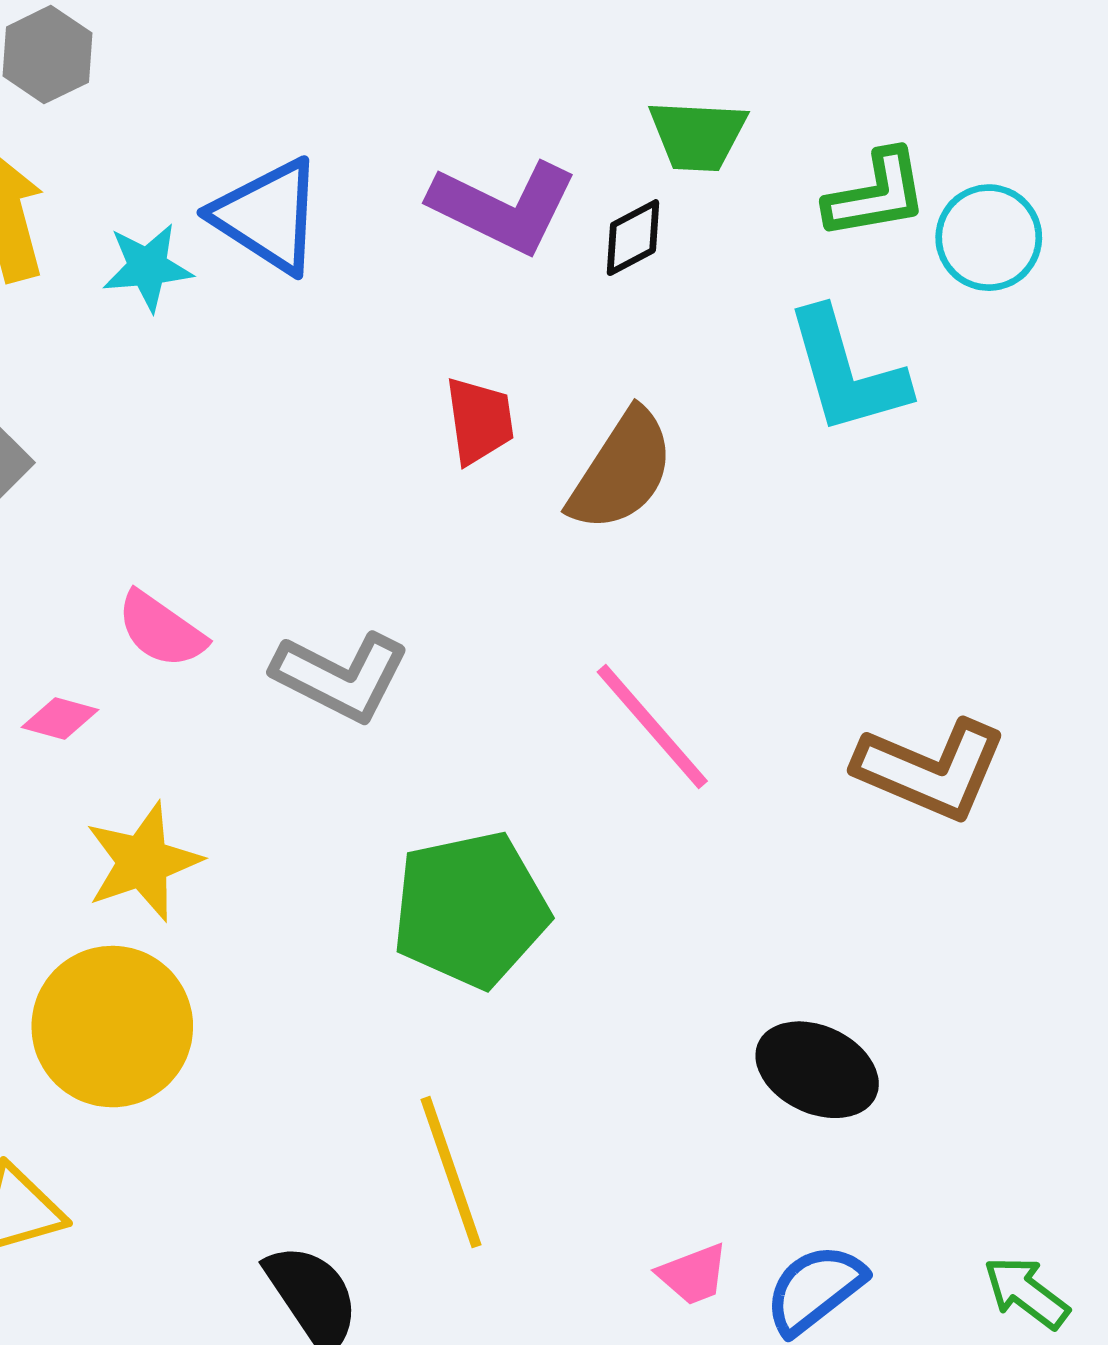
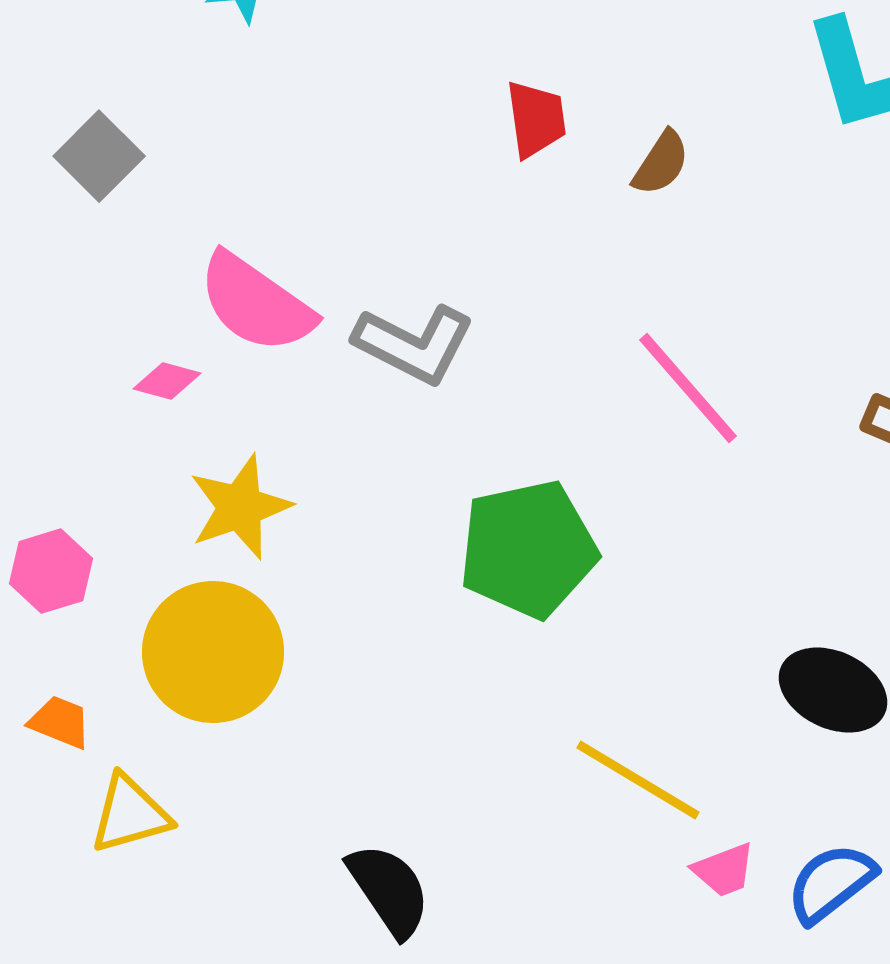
brown semicircle: (622, 471) -> (661, 163), size x0.6
pink semicircle: (161, 630) -> (256, 303), size x1.5
yellow line: (451, 1172) -> (638, 780), moved, turned -40

